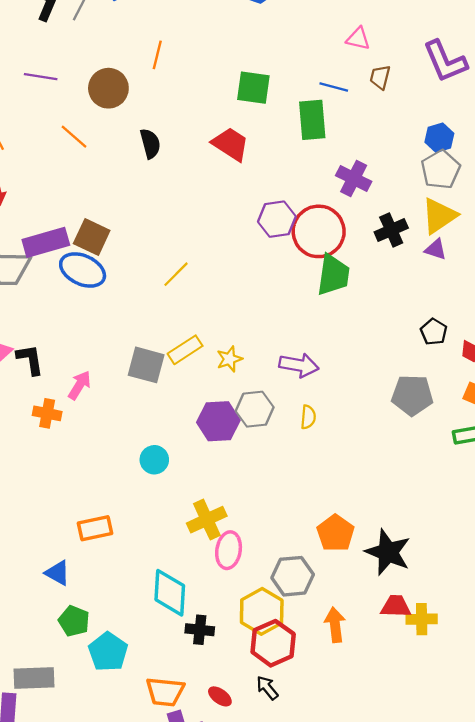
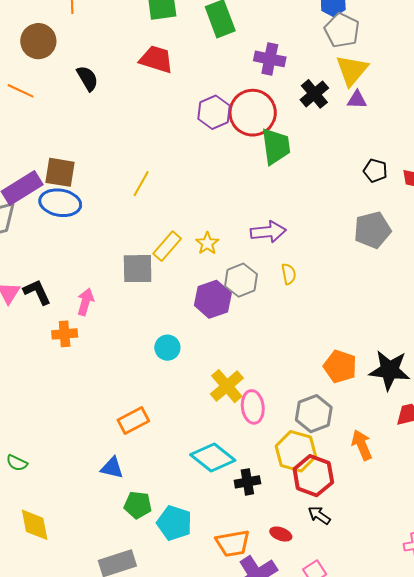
cyan diamond: (170, 593) -> (213, 457), turned -39

